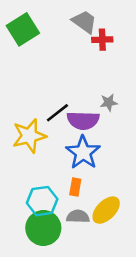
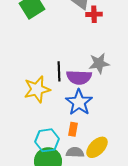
gray star: (109, 102) -> (99, 63), size x1.5
black line: (57, 113) -> (59, 71), turned -54

